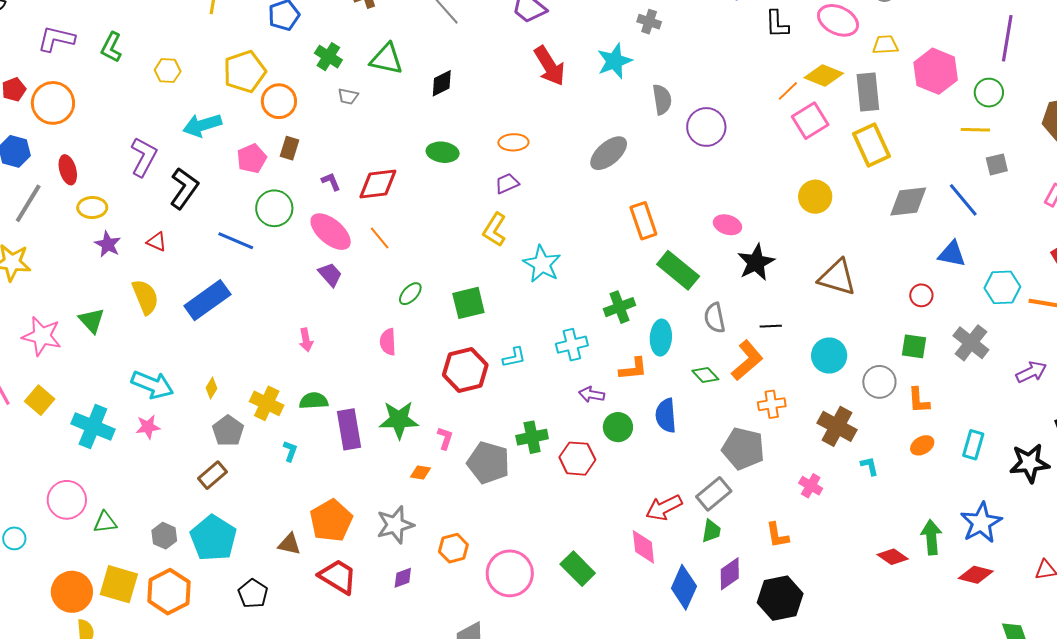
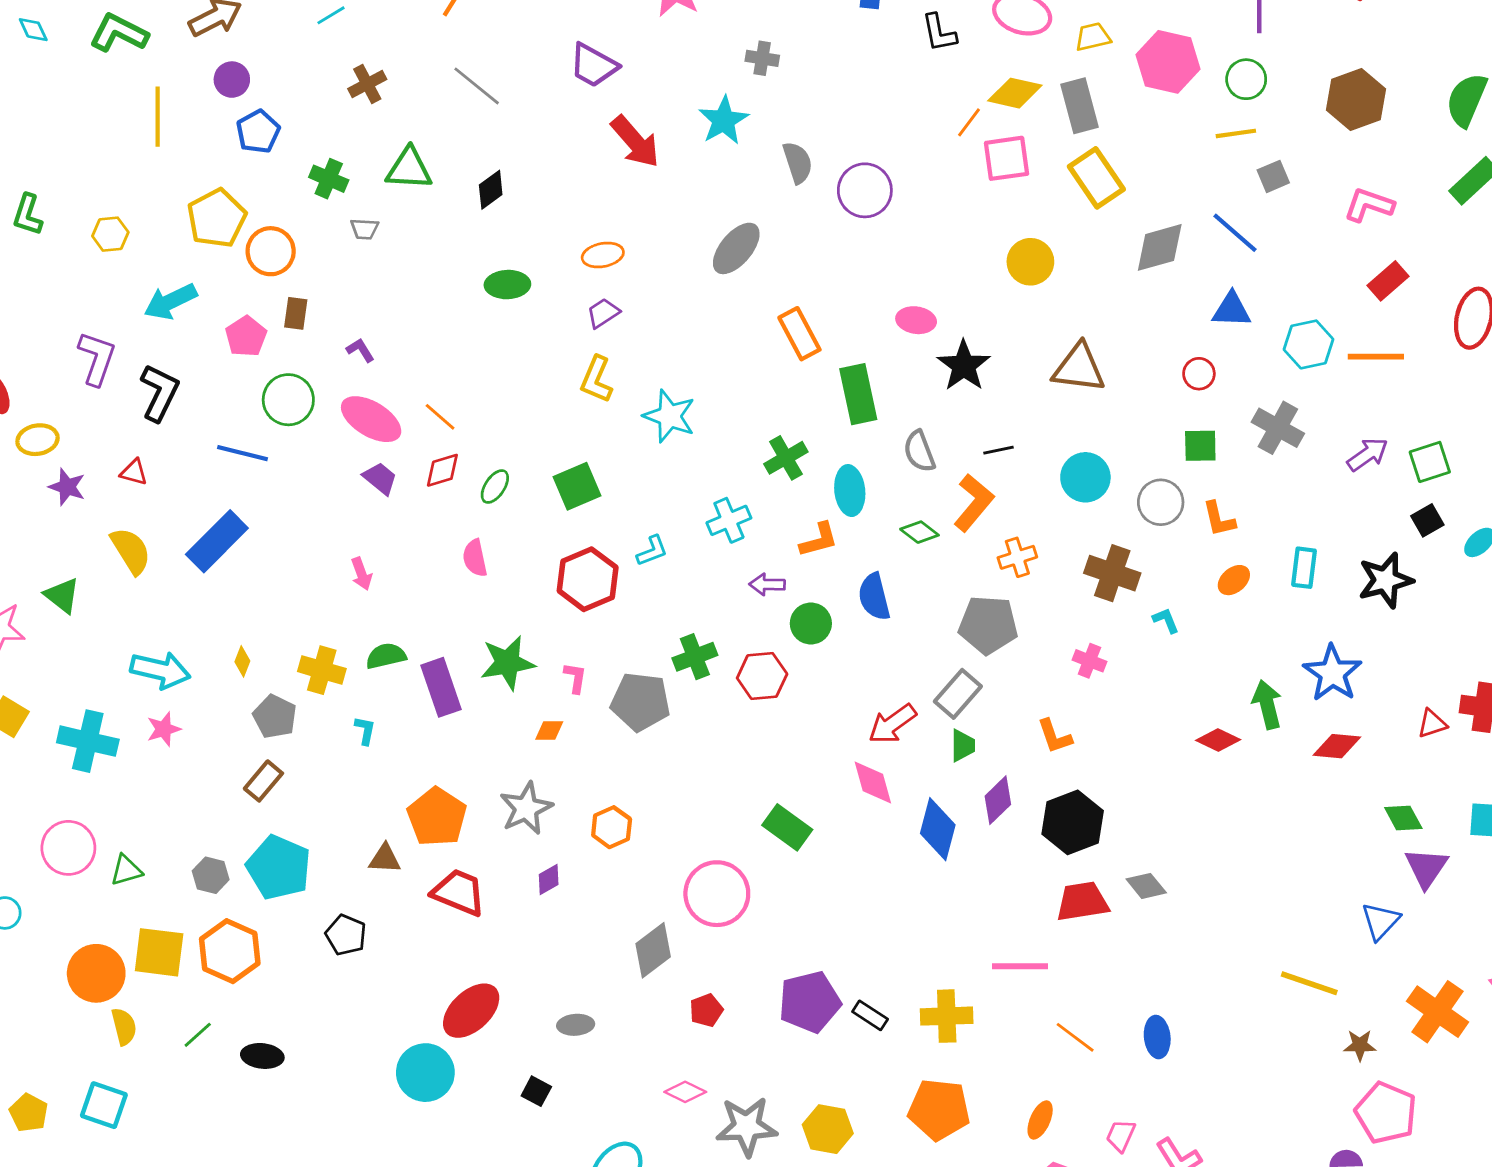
pink square: (810, 121) -> (1007, 158), turned 33
red diamond: (378, 184) -> (442, 470), moved, size x0.7
green rectangle: (678, 270) -> (858, 394), turned 48
pink circle: (510, 573) -> (717, 894), moved

